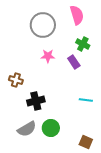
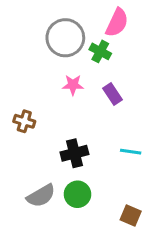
pink semicircle: (77, 15) -> (117, 23), turned 42
green cross: (83, 44) -> (100, 51), moved
black cross: (36, 101) -> (74, 153), moved

